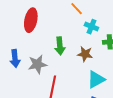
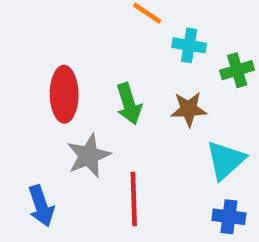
red ellipse: (31, 20) -> (64, 94), moved
blue arrow: (15, 58) -> (41, 206), moved

